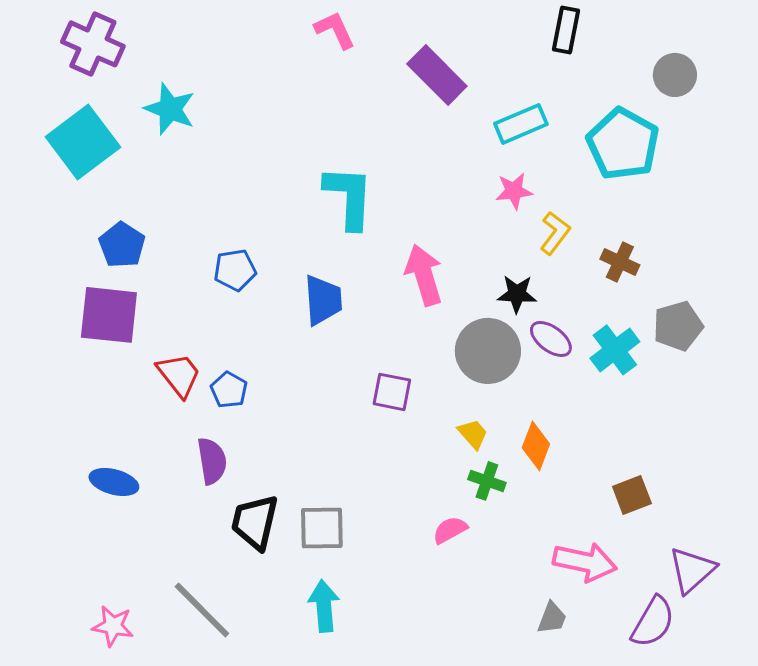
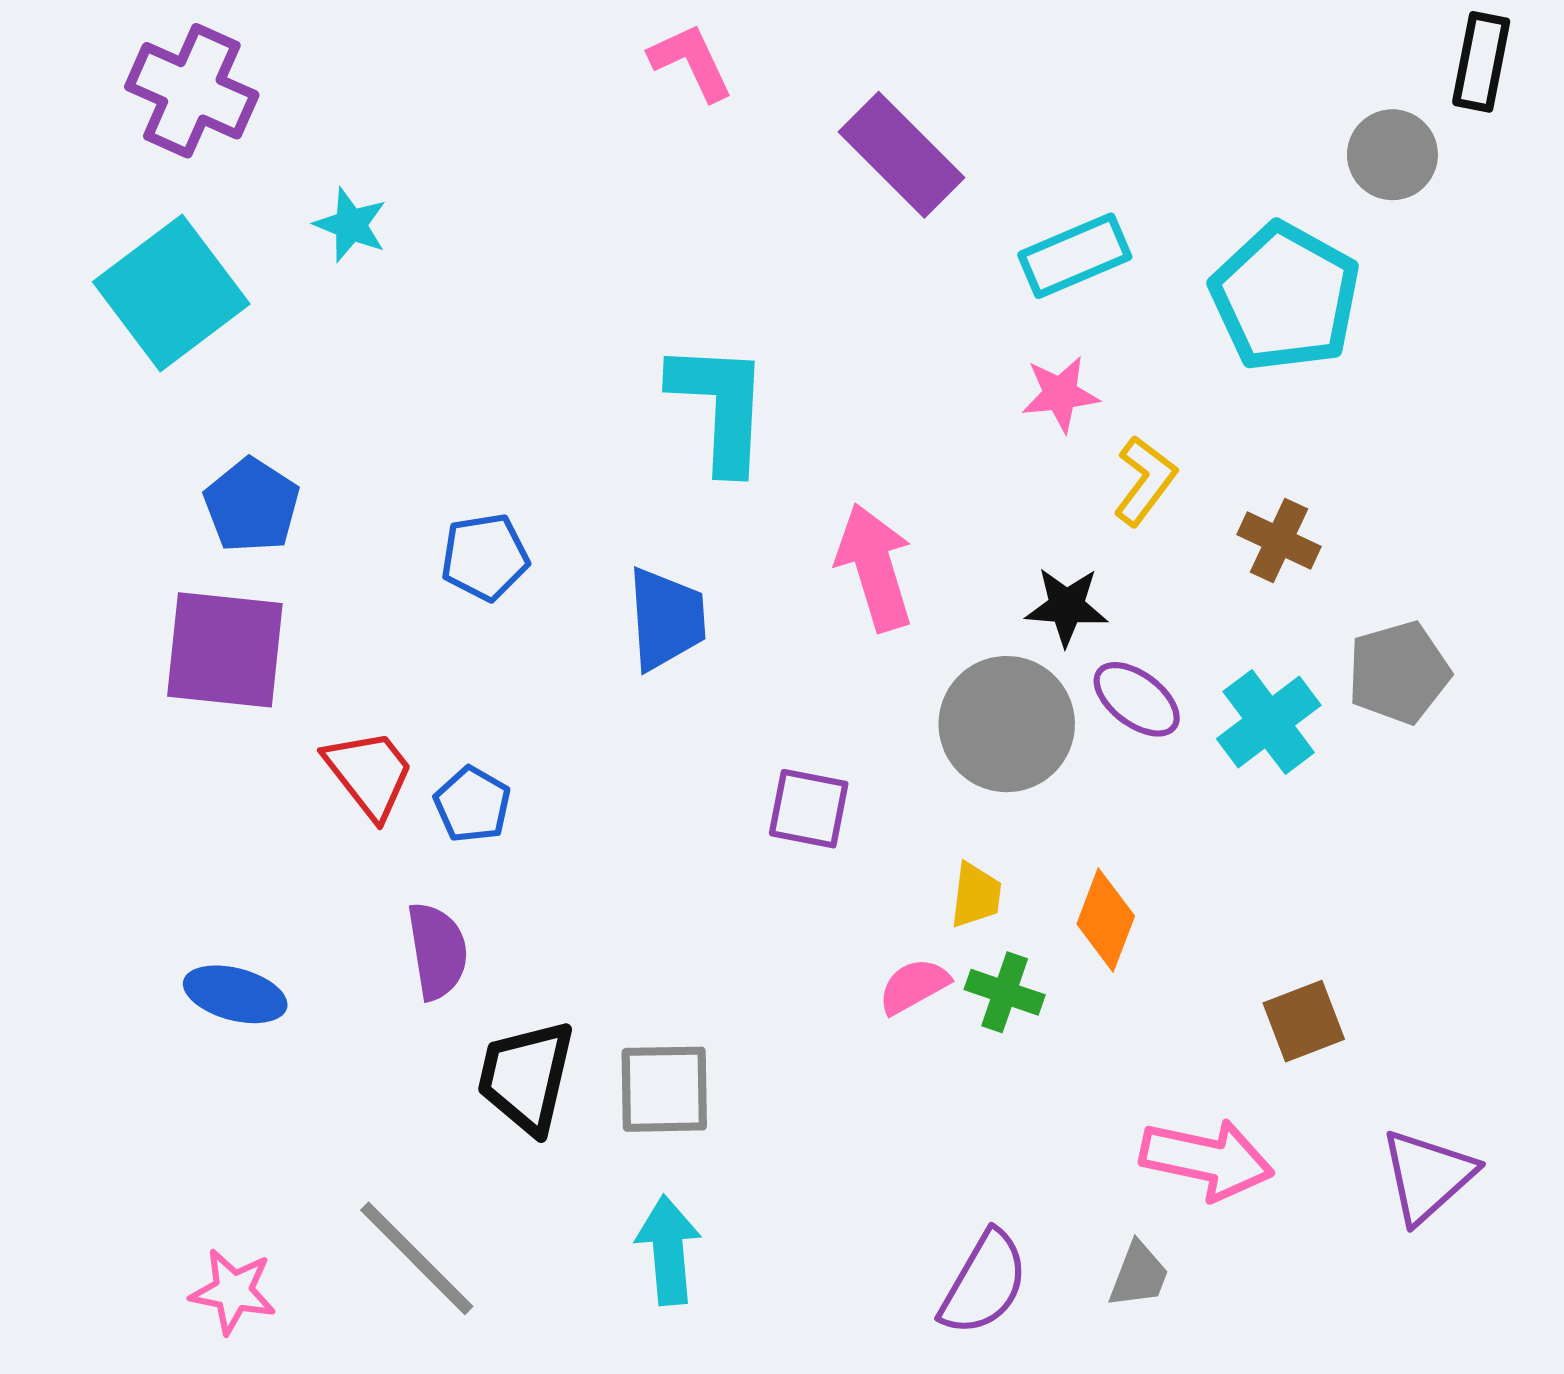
black rectangle: (566, 30) -> (1481, 62), moved
cyan star: (170, 109) -> (351, 225), size x0.7
yellow trapezoid: (473, 434) -> (976, 895), turned 48
pink semicircle: (450, 530) -> (914, 986), moved
purple semicircle: (653, 622) -> (984, 1283), moved

